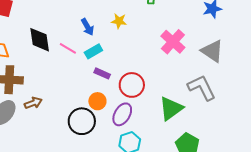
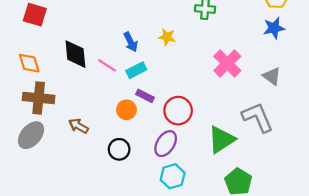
gray triangle: (212, 51) -> (272, 76), size x0.7
orange circle: (97, 101) -> (127, 110), moved
brown arrow: (33, 103) -> (78, 126), moved, turned -132
black circle: (82, 121) -> (119, 149), size x0.7

